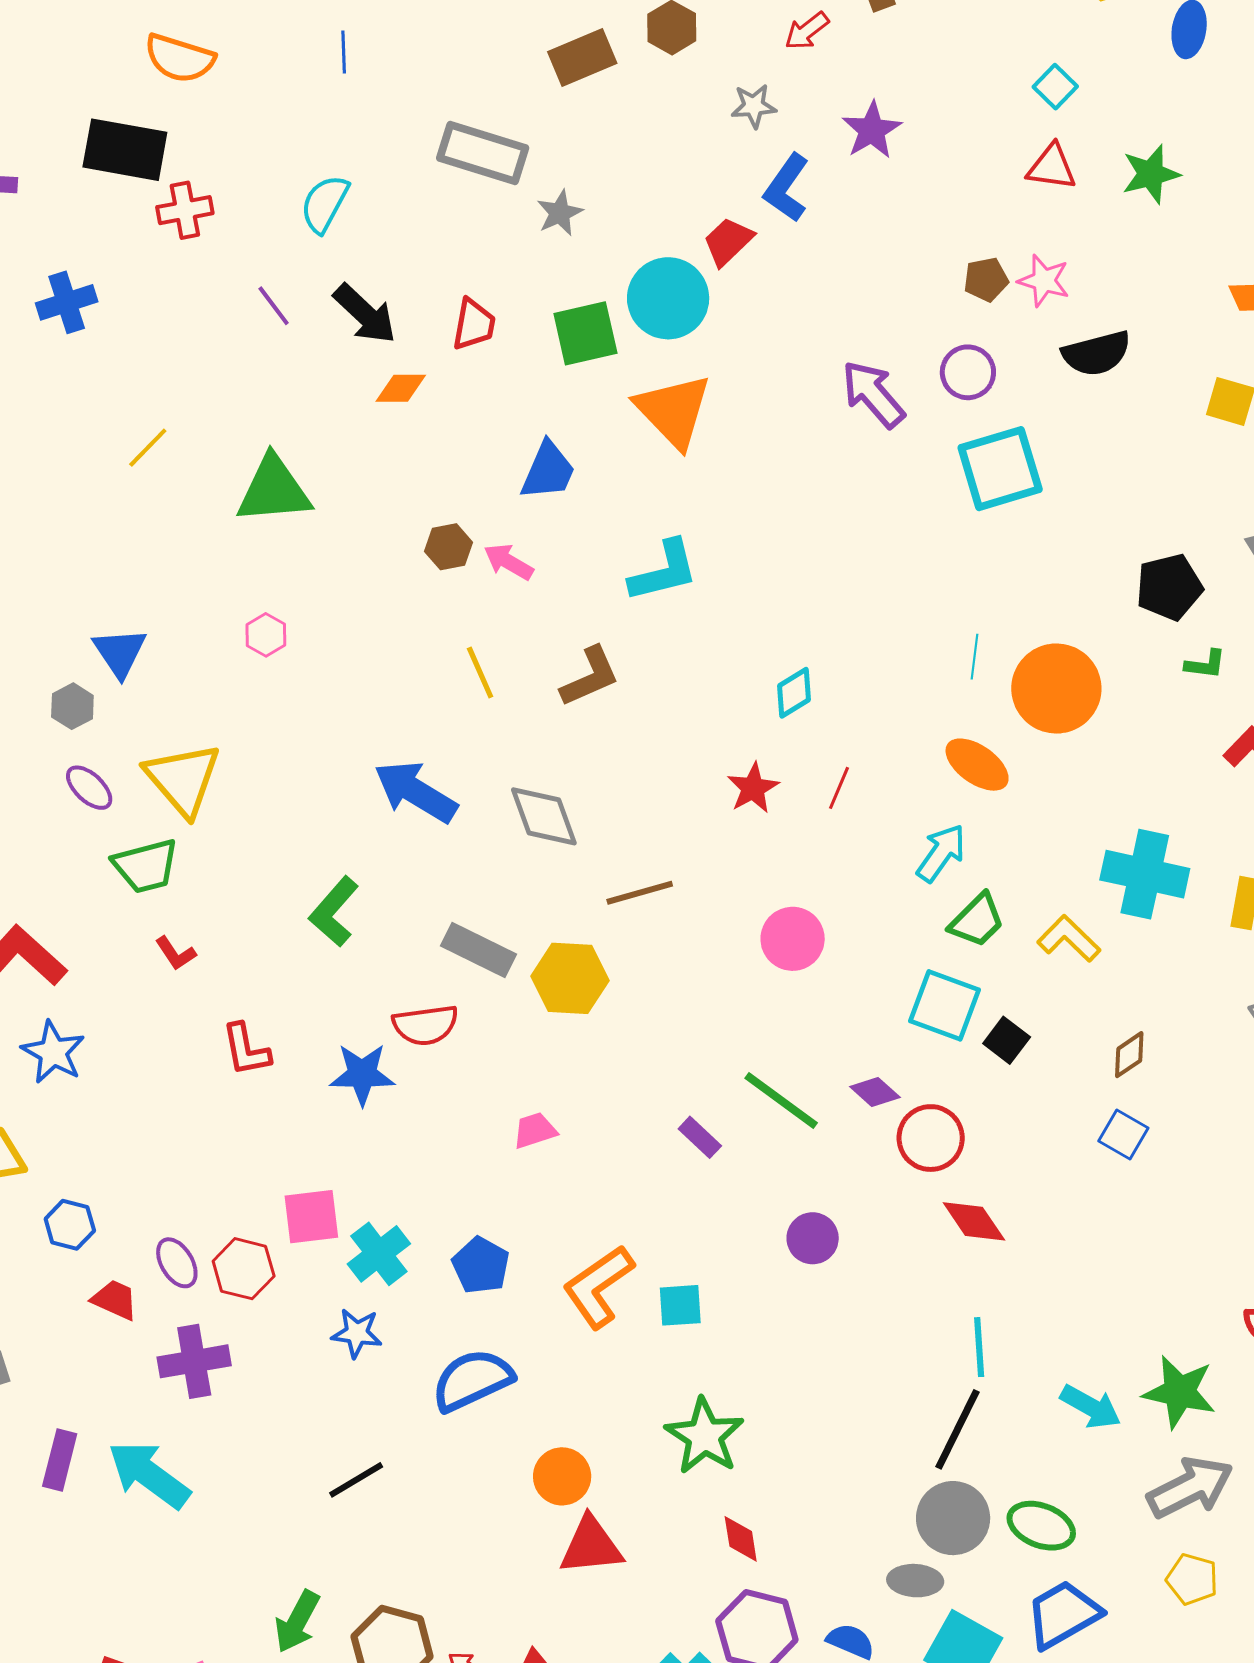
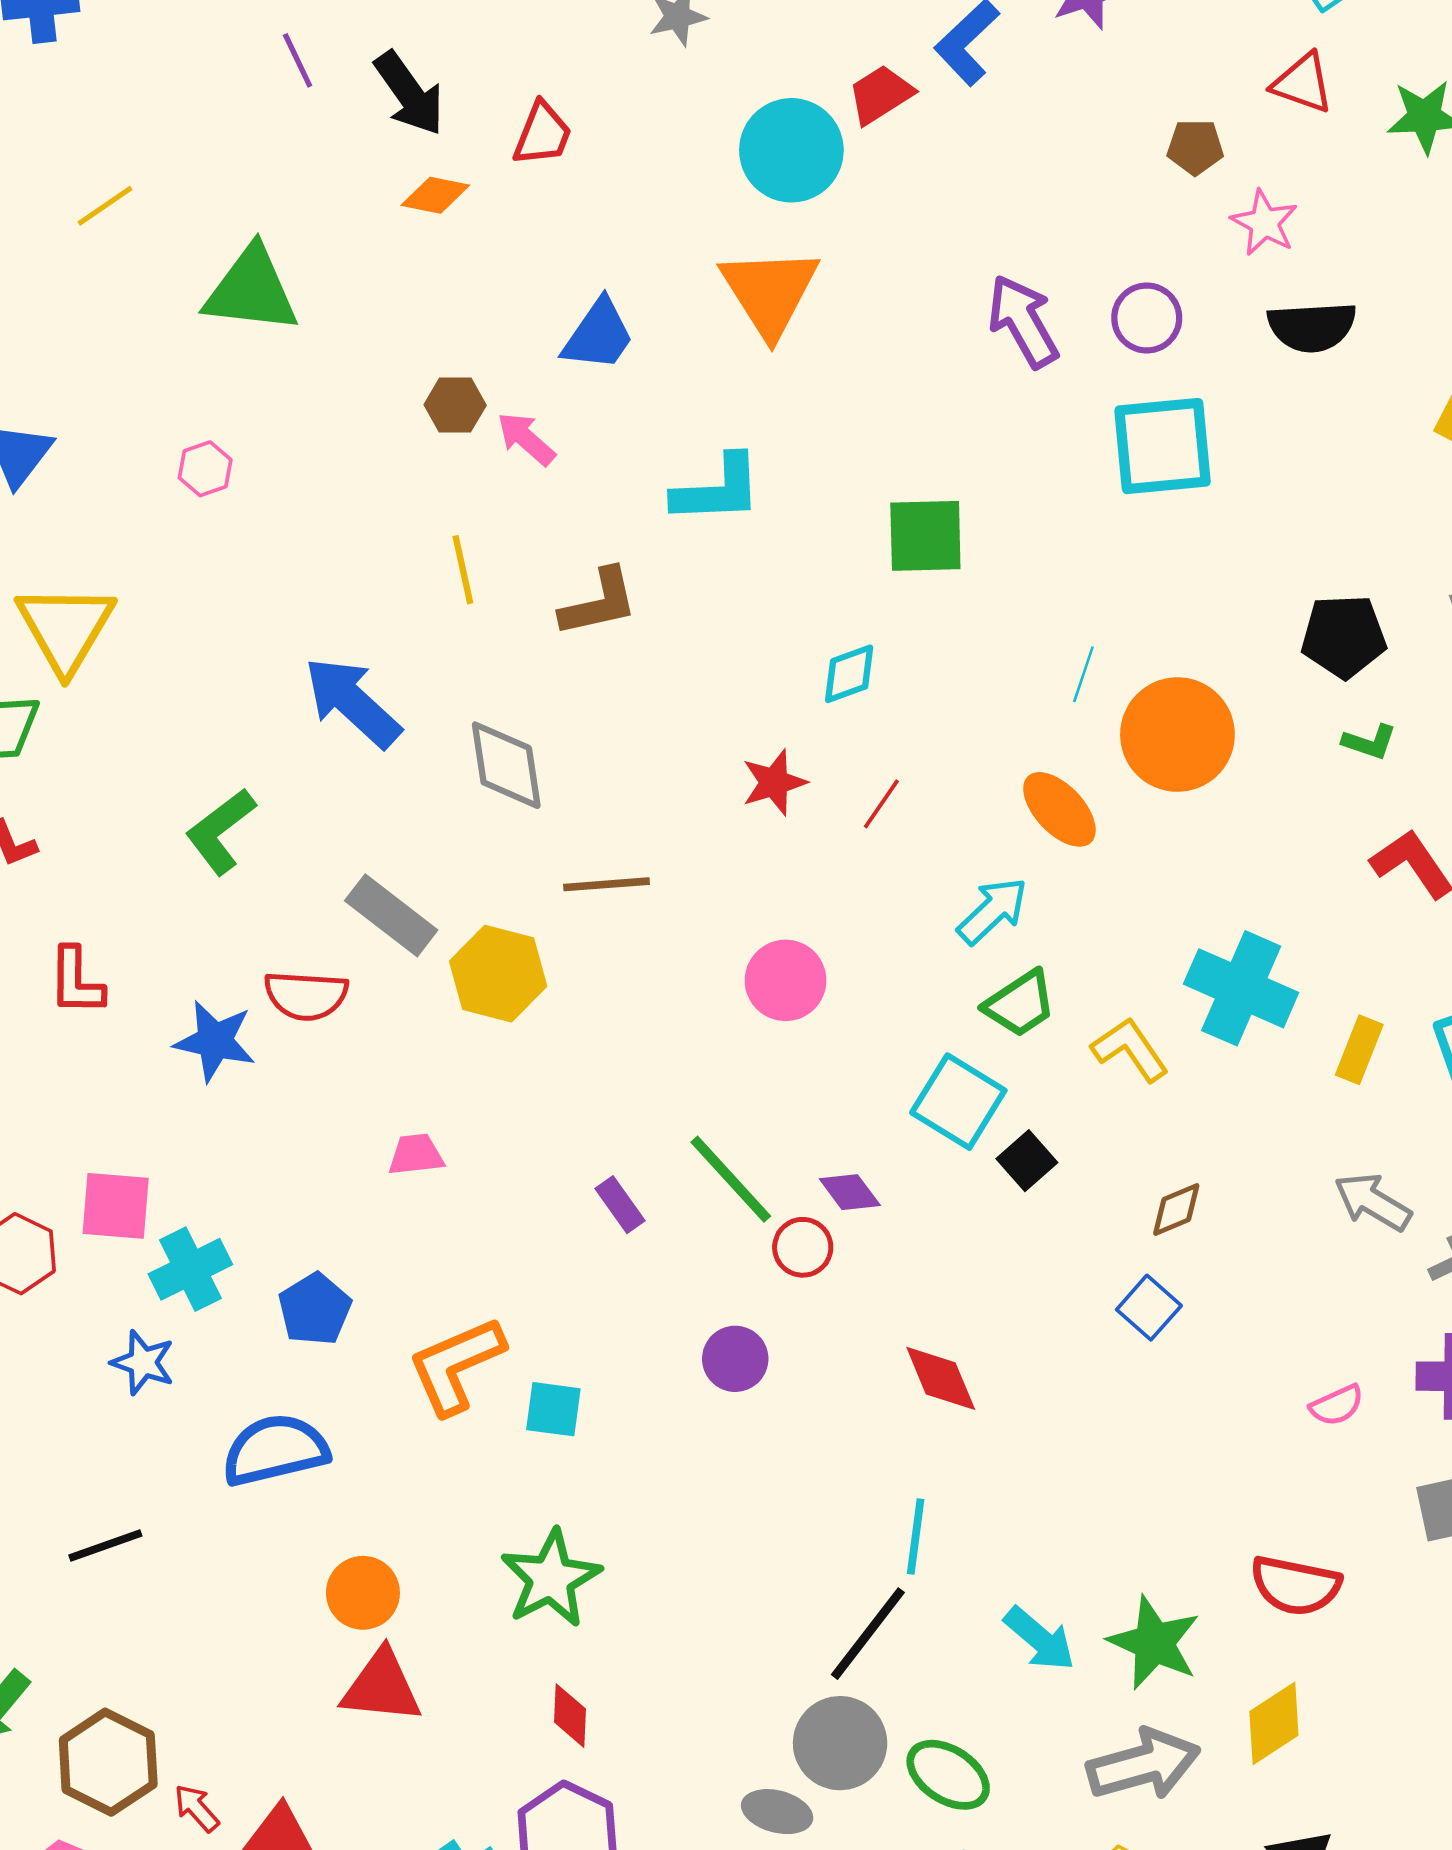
brown pentagon: (986, 279) -> (1195, 147), moved
green square: (585, 333) -> (925, 536), moved
red circle: (931, 1138) -> (803, 1247), moved, size x0.7

